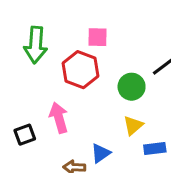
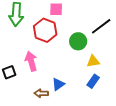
yellow triangle: (133, 125) -> (93, 61), moved, turned 32
blue rectangle: (155, 149) -> (93, 81), turned -48

